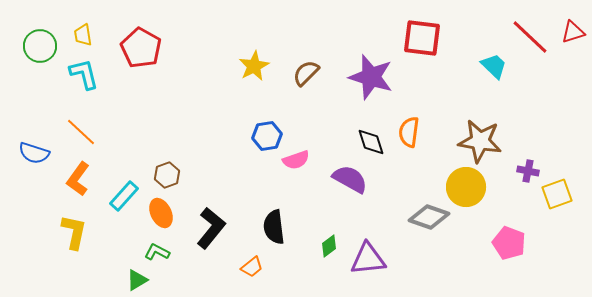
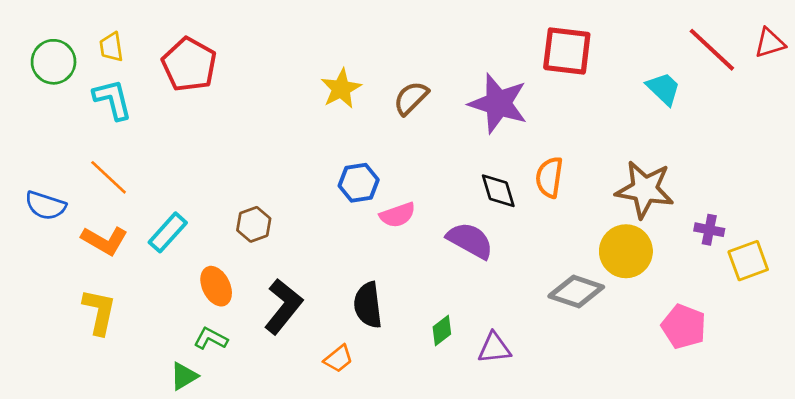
brown hexagon: (167, 175) -> (254, 224), moved
orange L-shape: (78, 179) -> (105, 240), turned -96
cyan rectangle: (124, 196) -> (168, 232), moved
purple triangle: (368, 259) -> (494, 348), size x0.7

